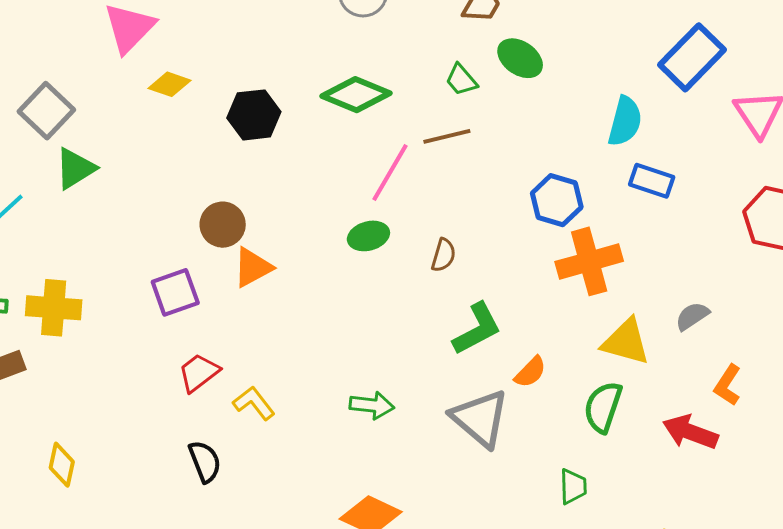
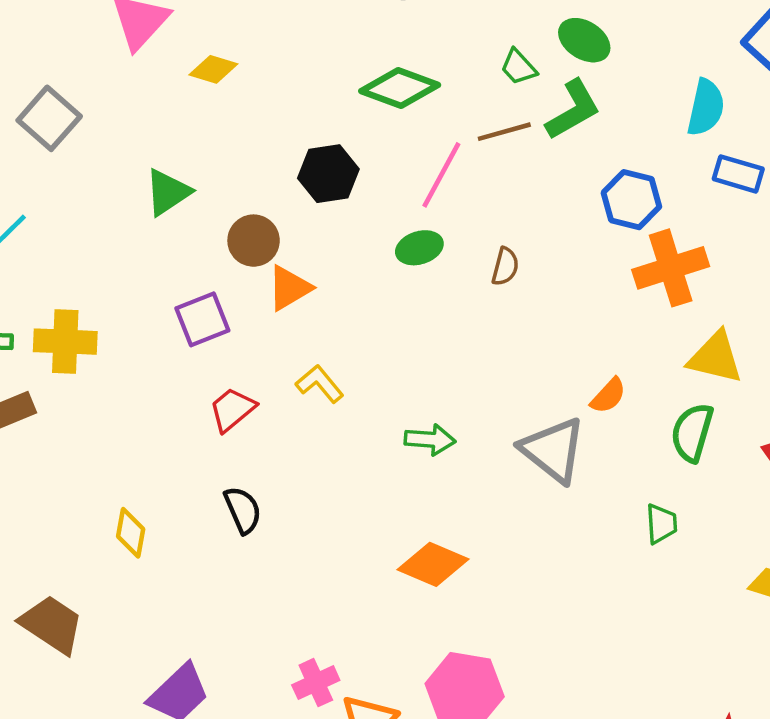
yellow diamond: (170, 84) -> (213, 69), moved
black hexagon: (254, 115) -> (328, 174), moved
green triangle: (75, 168) -> (168, 192), moved
green L-shape: (477, 329) -> (573, 110), moved
yellow L-shape: (254, 403) -> (320, 384), moved
yellow diamond: (62, 465) -> (131, 533), moved

